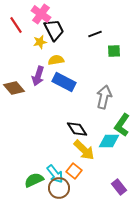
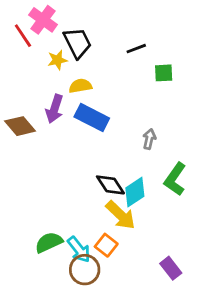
pink cross: (41, 14) -> (43, 20), moved
gray arrow: (104, 97) -> (149, 139), size x0.6
cyan diamond: (109, 141) -> (135, 192), moved, turned -35
green semicircle: (34, 180) -> (49, 242), moved

